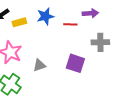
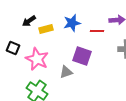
purple square: (75, 63) -> (82, 56), moved

